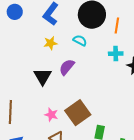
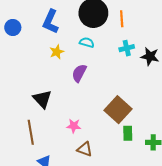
black triangle: (43, 76) -> (42, 99), moved
brown square: (78, 113) -> (118, 110), moved

